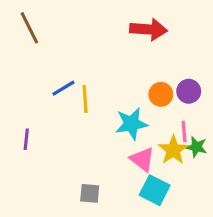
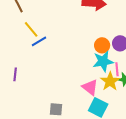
yellow line: (85, 99) -> (31, 29), moved, turned -36
cyan star: (131, 124) -> (103, 61), moved

